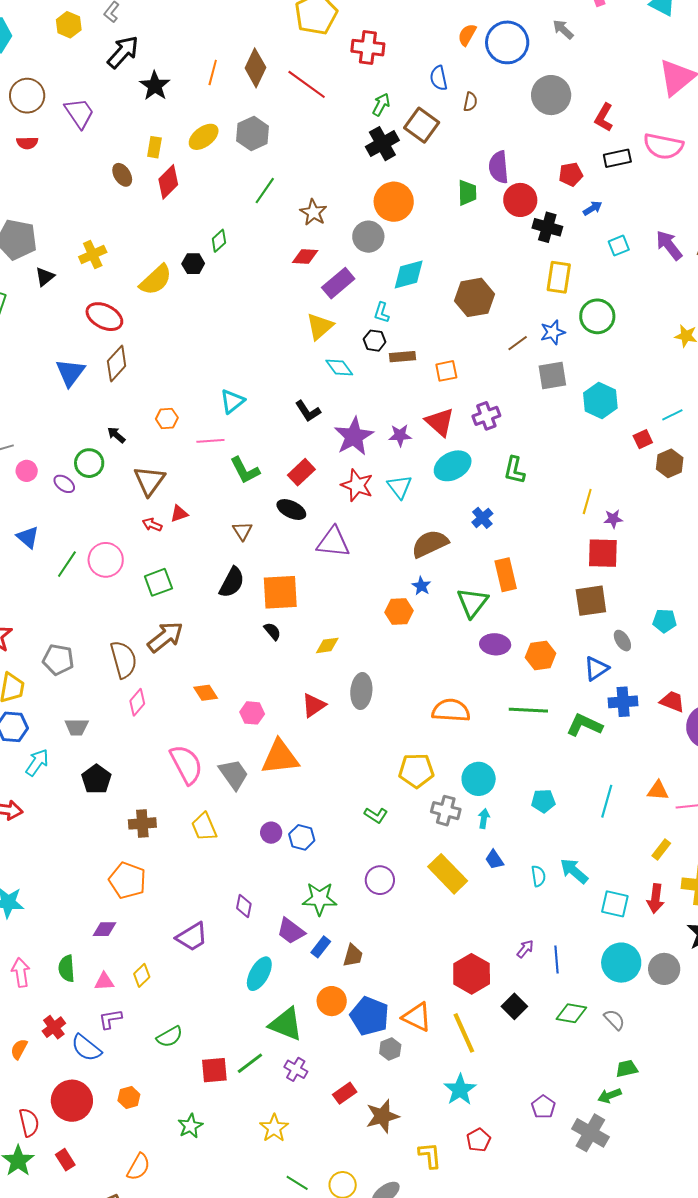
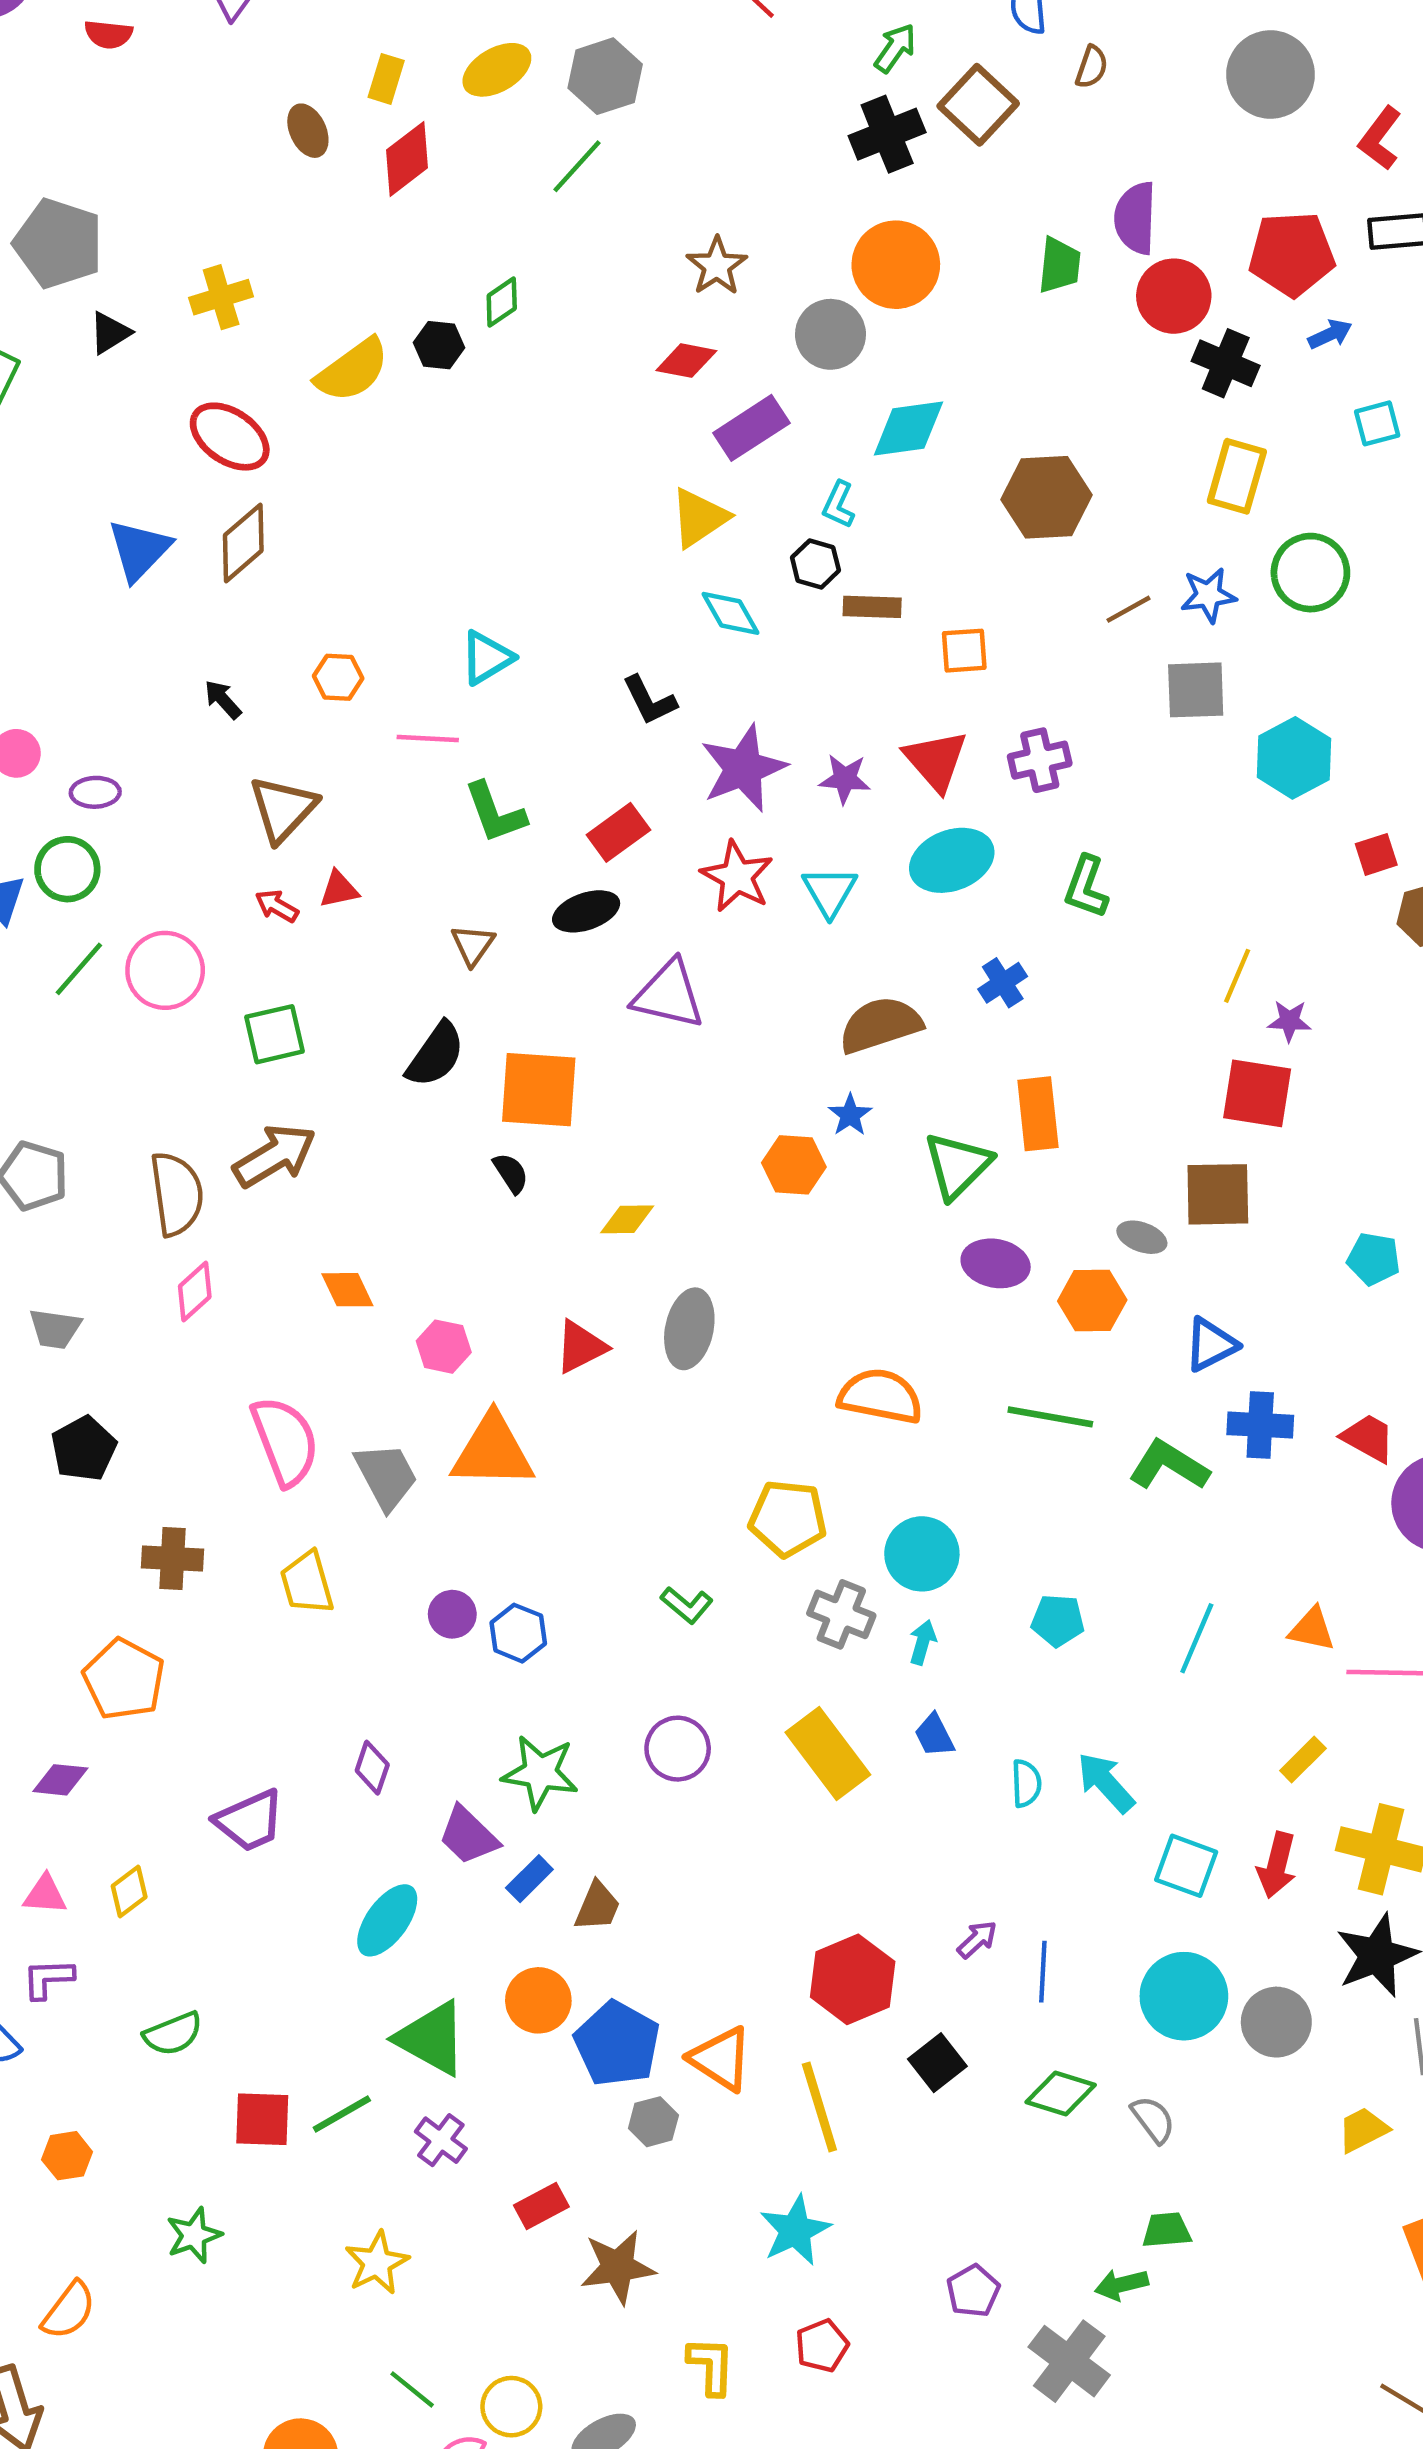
red pentagon: (571, 174) -> (1292, 254), size x1.6
green line: (265, 191) -> (577, 166), moved
green circle: (89, 463) -> (67, 869), moved
purple ellipse: (64, 484) -> (95, 792), turned -45
black ellipse: (291, 510) -> (586, 911), turned -52
gray ellipse: (622, 641) -> (1142, 1237), moved, turned -45

